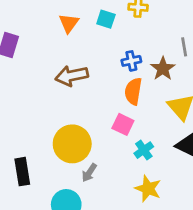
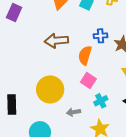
orange semicircle: (133, 91) -> (85, 55), moved
gray arrow: (89, 173) -> (73, 112), moved, turned 40

